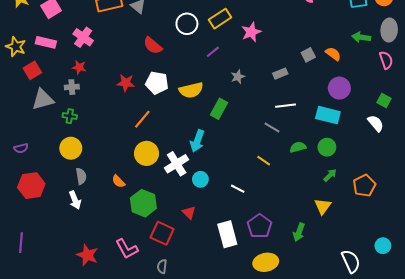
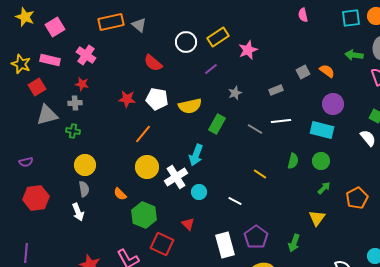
gray line: (272, 127) -> (255, 129), moved
green semicircle: (298, 147) -> (293, 161), turned 119
yellow circle: (71, 148) -> (85, 165), moved

